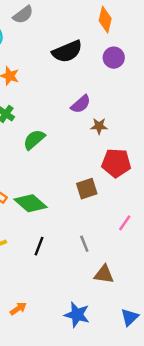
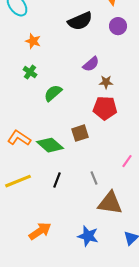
red pentagon: (116, 163) -> (105, 108), moved
brown square: (87, 189) -> (80, 133), moved
brown triangle: (104, 274) -> (110, 203), size x1.5
orange arrow: (18, 309) -> (40, 231), size x1.6

